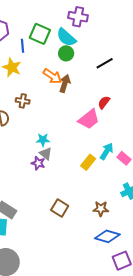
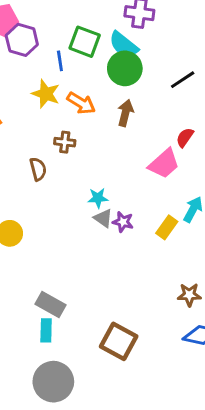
green circle: (66, 53) -> (125, 68), size x1.5
orange arrow: (52, 76) -> (81, 103), moved
purple star: (38, 163) -> (123, 222), moved
brown square: (60, 208) -> (119, 341), moved, size x1.4

